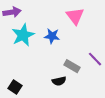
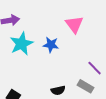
gray rectangle: (72, 66) -> (85, 86), moved

